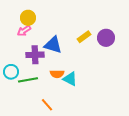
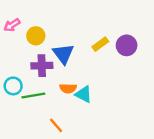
yellow circle: (28, 18) -> (36, 36), moved
pink arrow: (24, 31) -> (12, 25), moved
blue triangle: (53, 45) -> (63, 54), turned 36

